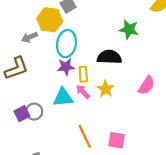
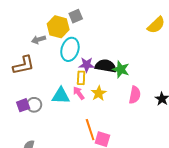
green star: (129, 29) -> (121, 69), moved
purple star: (66, 67) -> (87, 65), moved
pink semicircle: (147, 85) -> (135, 95), turned -30
orange line: (85, 136) -> (90, 130), moved

